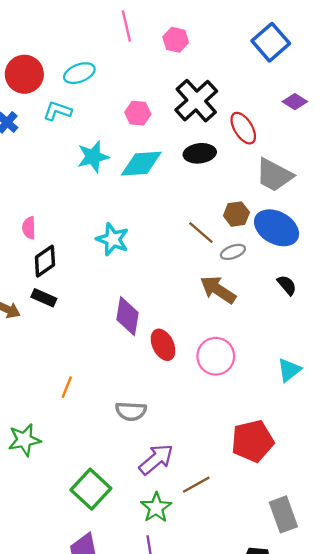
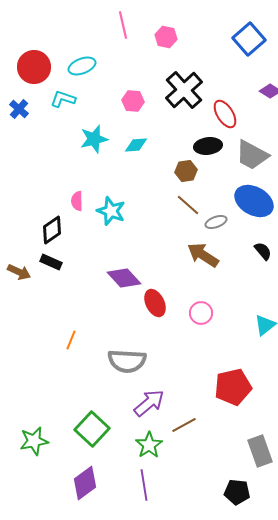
black ellipse: (200, 153) -> (208, 146), moved
cyan diamond: (141, 164) -> (136, 145), size x0.6
brown hexagon: (236, 214) -> (186, 171), moved
pink semicircle: (29, 228) -> (77, 201), moved
purple diamond: (127, 316) -> (124, 278), turned -52
pink circle: (216, 356) -> (201, 313), size x0.7
gray semicircle: (131, 411) -> (127, 361), size x1.4
green star: (24, 440) -> (34, 441), moved

